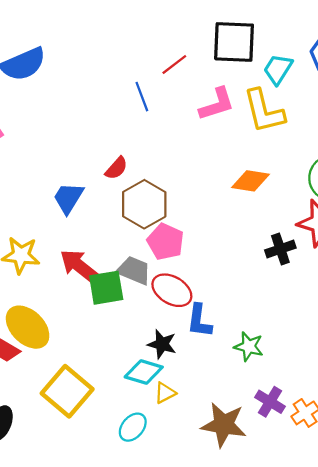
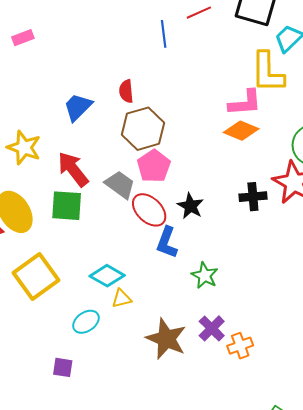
pink L-shape: (217, 104) -> (245, 103), moved
red semicircle: (116, 168) -> (126, 91), turned 120
green square: (106, 288) -> (67, 206), moved
black star: (162, 344) -> (190, 206), moved

